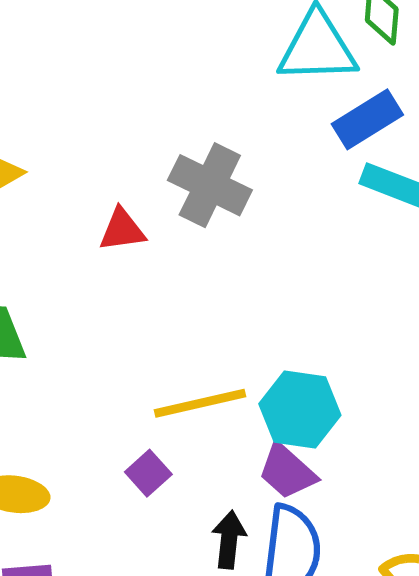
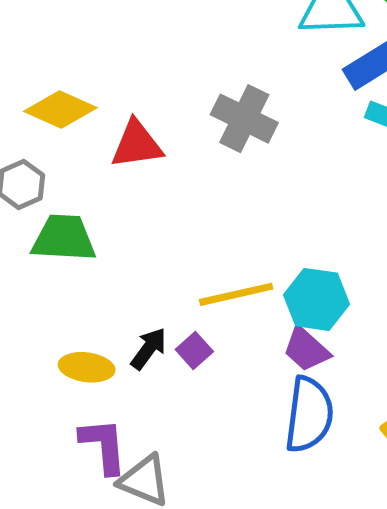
red triangle: (122, 230) -> (137, 144), moved, size x1.4
black arrow: (229, 540) -> (149, 349), moved, turned 30

